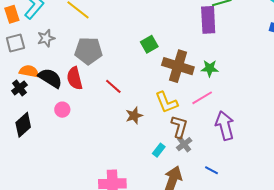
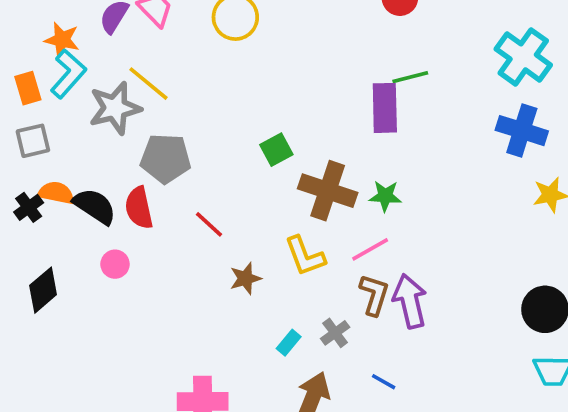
gray star: (46, 38) -> (115, 108), moved, size x1.6
black cross: (19, 88) -> (29, 207), moved
brown L-shape: (179, 127) -> (374, 295), moved

